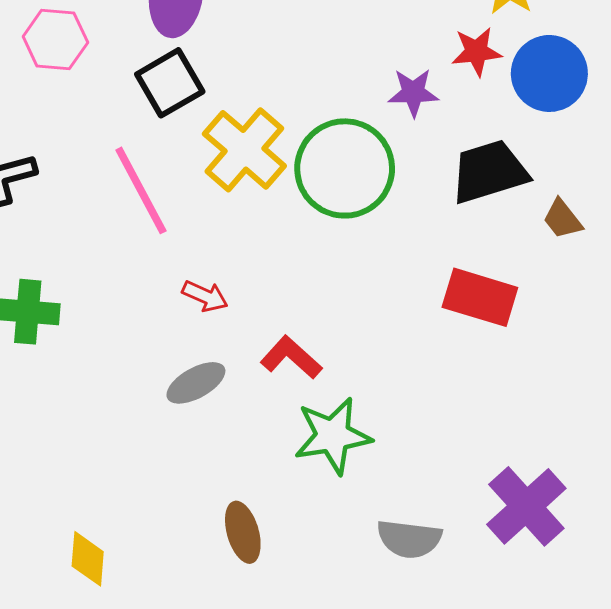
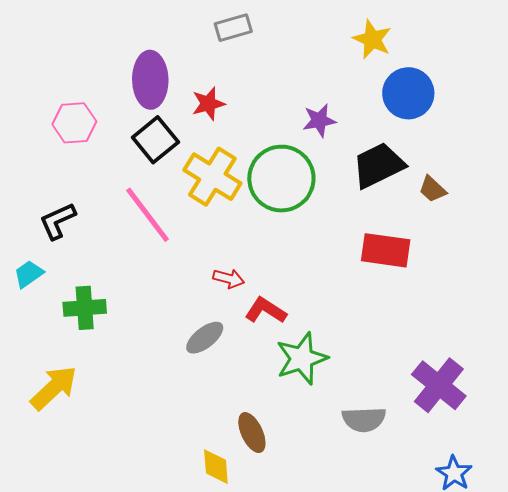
red star: (477, 52) -> (208, 104), moved
red arrow: (205, 296) -> (229, 279), moved
yellow diamond: (88, 559) -> (216, 467), moved

